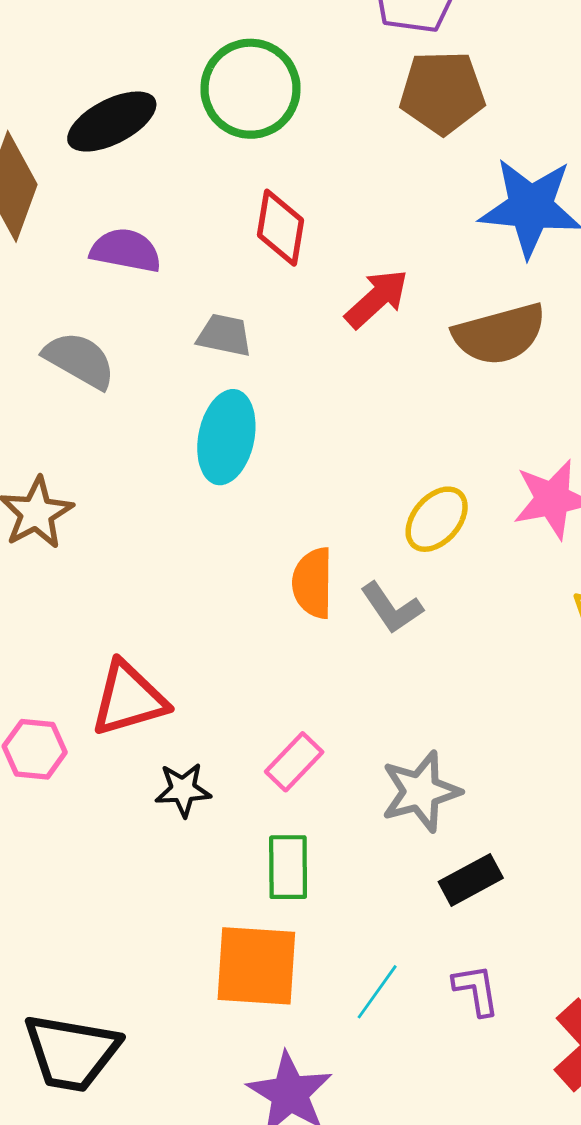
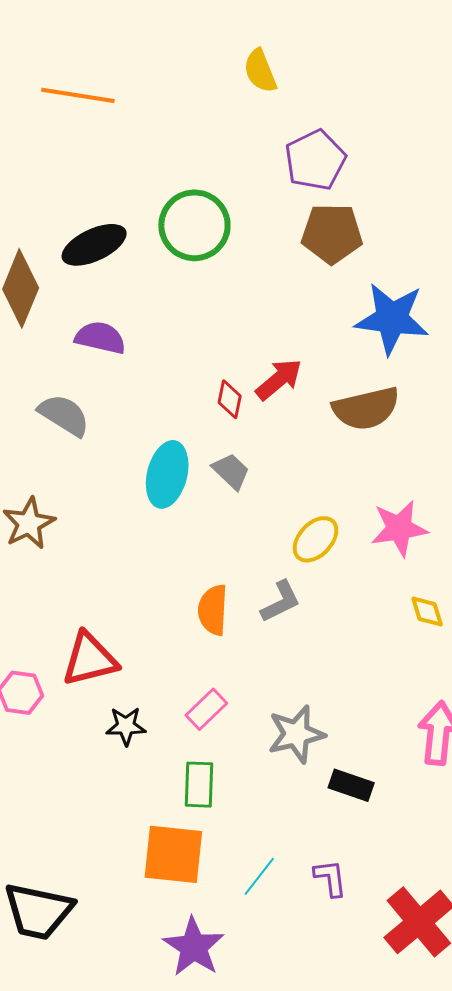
red diamond: (281, 228) -> (230, 399), moved, size x0.7
gray trapezoid: (224, 335) -> (231, 471), moved, turned 30
orange semicircle: (313, 583) -> (213, 610), moved
gray L-shape: (392, 608) -> (281, 602), turned -84
black rectangle: (471, 880) -> (351, 785), moved, turned 45

